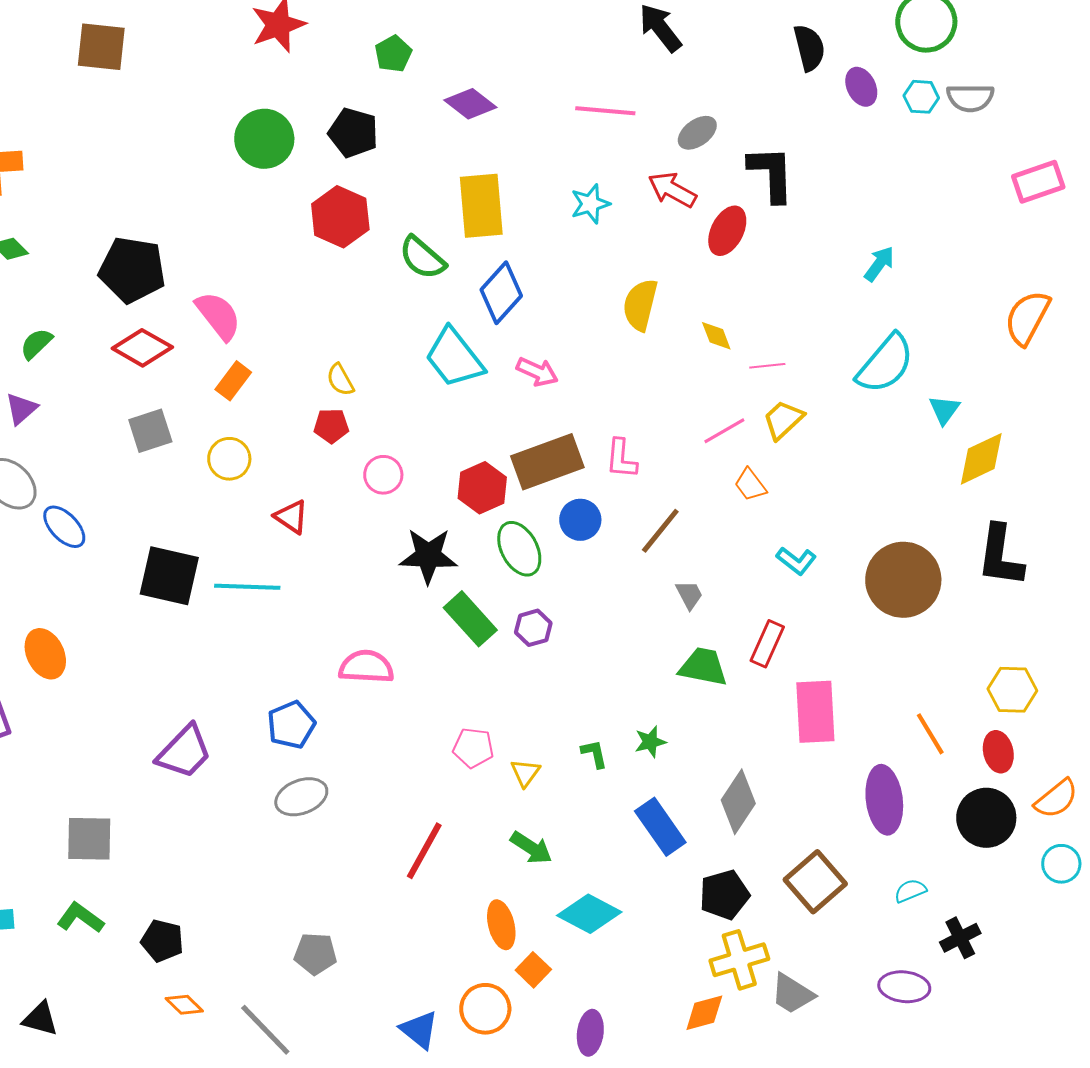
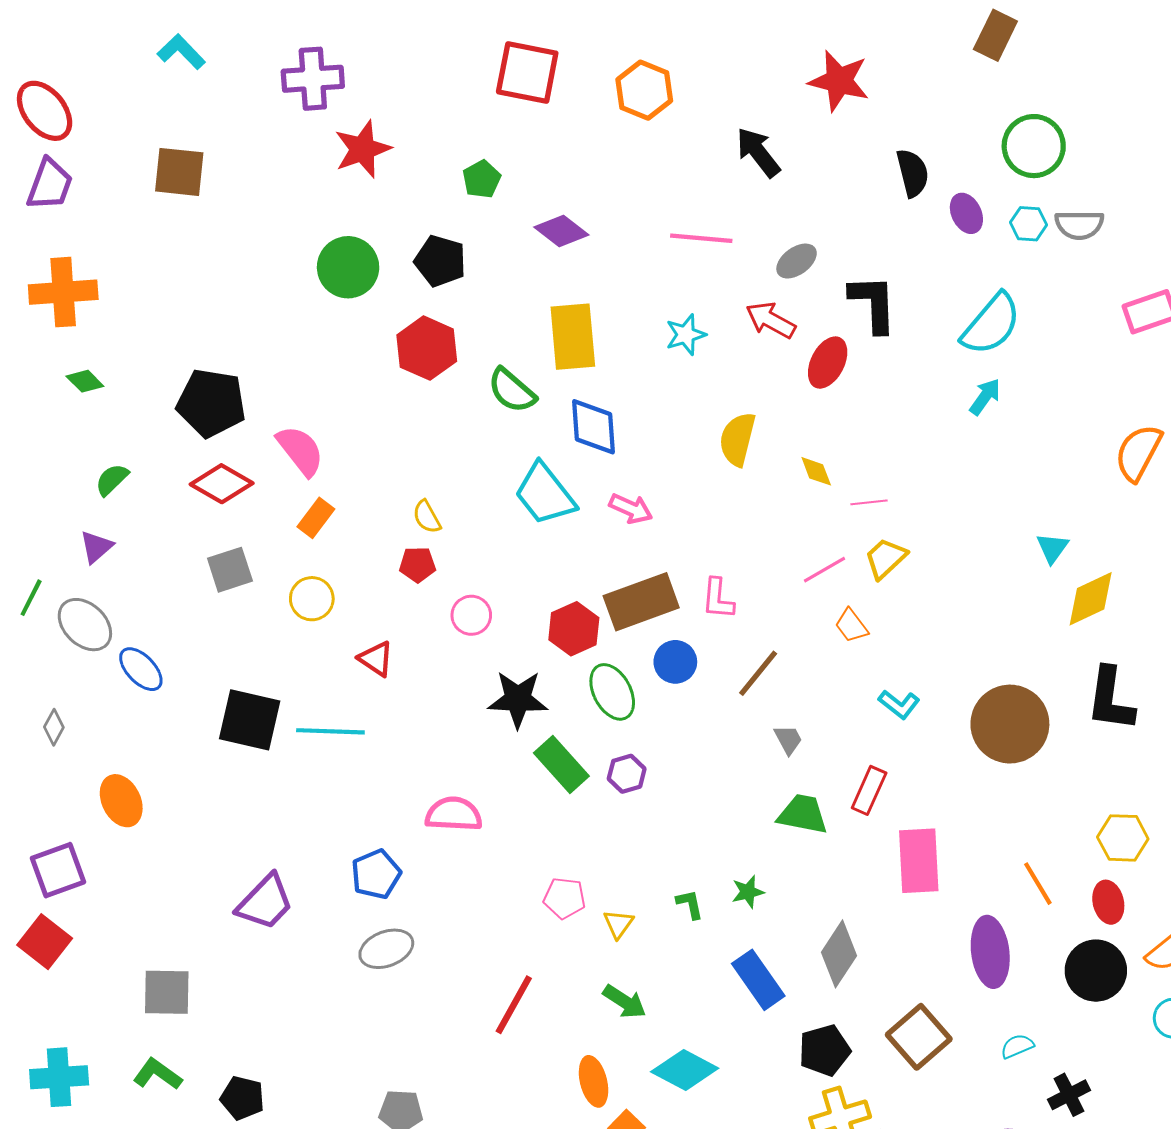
blue diamond: (501, 293) -> (594, 427), turned -46
cyan semicircle: (885, 364) -> (991, 324), moved

